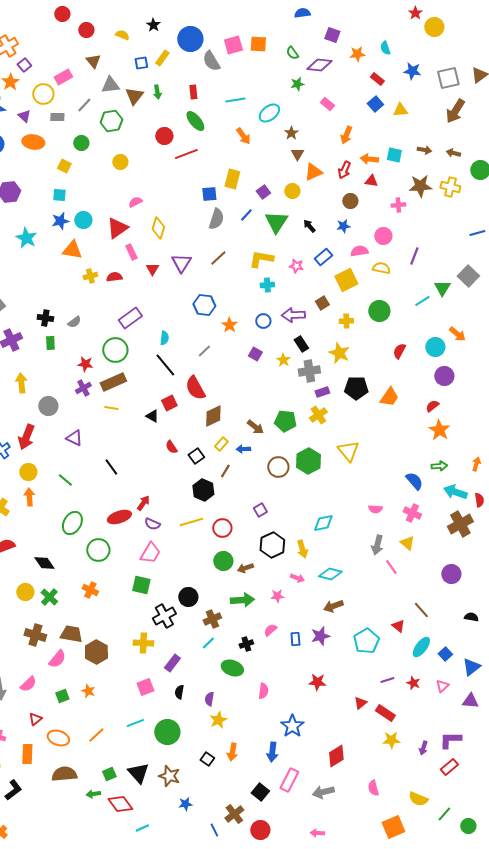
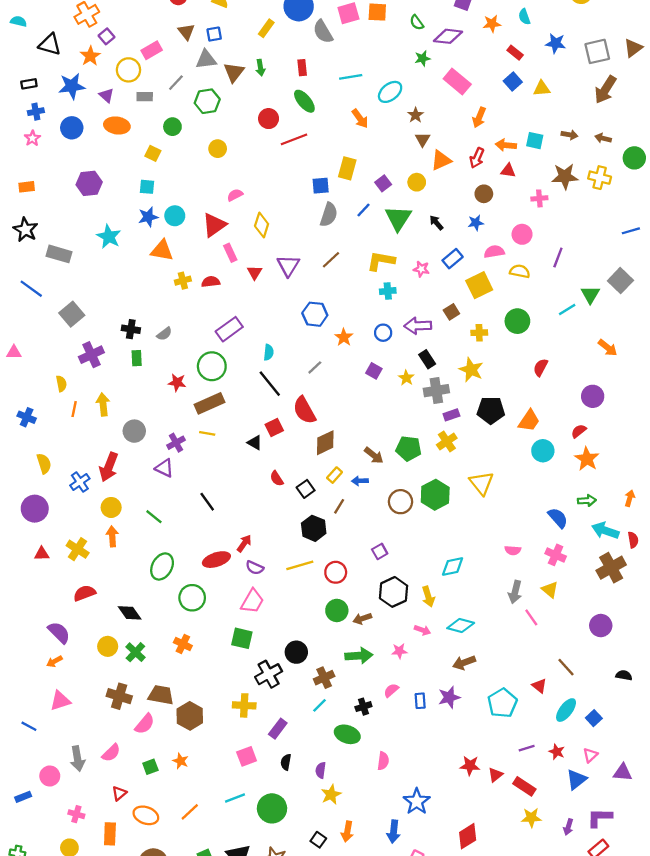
blue square: (141, 63) -> (214, 34), moved
pink rectangle: (327, 104) -> (457, 82), size x1.6
cyan circle: (435, 347) -> (543, 451), moved
purple cross: (83, 388) -> (176, 443), moved
blue triangle: (471, 667) -> (576, 779), moved
red star: (317, 682) -> (470, 766), moved

